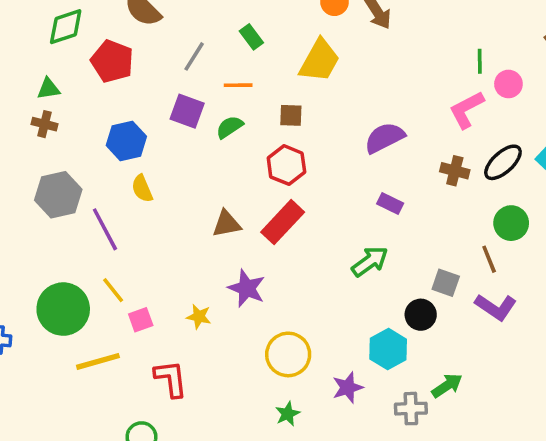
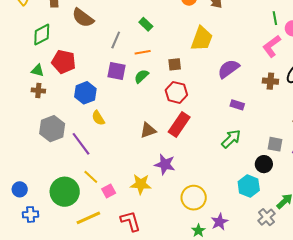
red pentagon: (112, 61) -> (64, 62), moved
yellow trapezoid: (320, 61) -> (202, 39), moved
green triangle: (48, 89) -> (38, 70), turned 32
yellow star: (199, 317) -> (141, 184), size x1.5
purple star: (348, 388) -> (219, 222), moved
gray cross: (411, 409) -> (266, 217), turned -30

